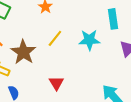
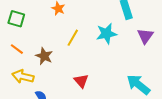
brown star: (23, 52) -> (44, 56), size x0.7

